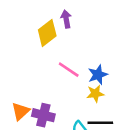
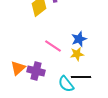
pink line: (69, 70) -> (53, 46), moved

